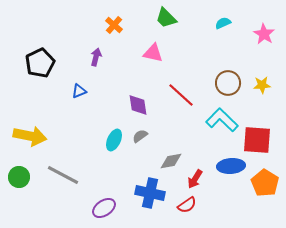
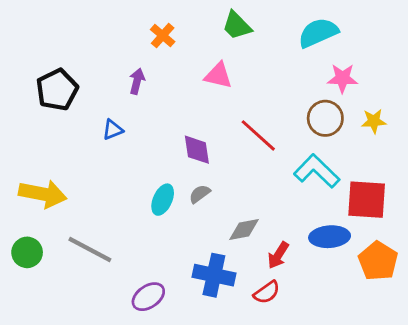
cyan semicircle: (223, 23) -> (318, 33), size x1.8
pink star: (264, 34) -> (342, 78), moved, turned -30

